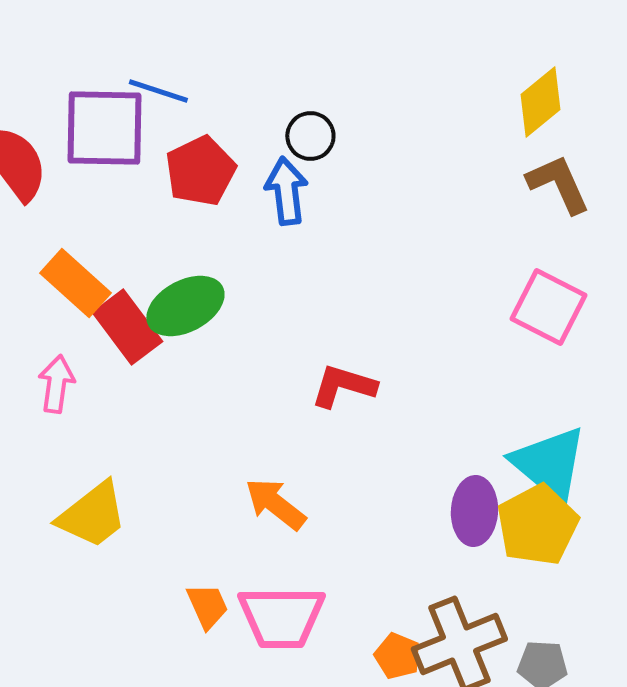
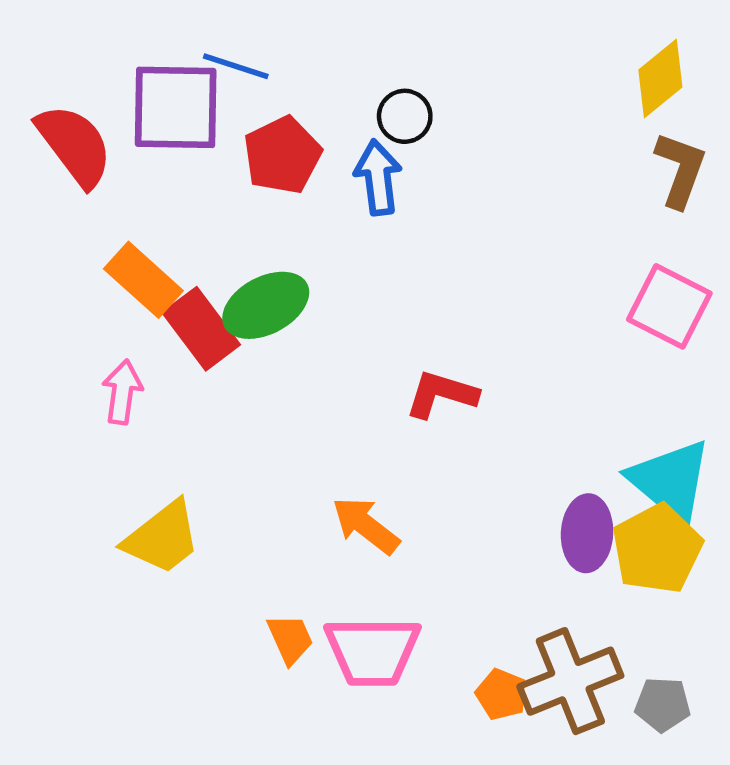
brown L-shape: (558, 184) -> (680, 170), turned 44

